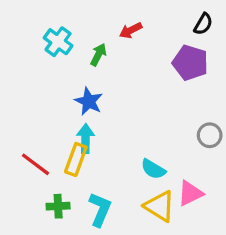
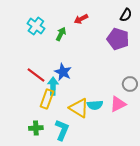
blue star: (89, 101) -> (63, 72), moved
red line: (35, 164) -> (36, 75), moved
cyan semicircle: (153, 169) -> (95, 105), turned -35
pink triangle: (190, 193) -> (118, 104), moved
yellow triangle: (160, 206) -> (79, 108), moved

